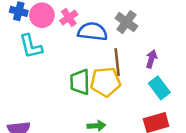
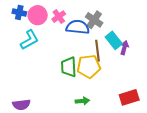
gray cross: (126, 22) -> (94, 20), moved
cyan L-shape: (31, 46) -> (29, 40), turned -105
cyan rectangle: (159, 88) -> (114, 40), moved

